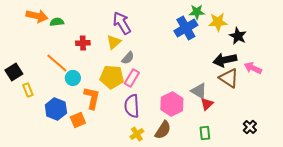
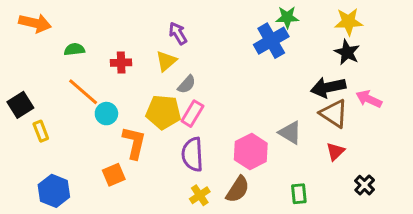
orange arrow: (37, 16) -> (35, 23), moved
green semicircle: (57, 22) -> (74, 49), moved
yellow star: (218, 22) -> (348, 22), moved
purple arrow: (122, 23) -> (178, 33), size x0.7
red triangle: (207, 104) -> (335, 151), moved
blue hexagon: (56, 109) -> (54, 191), moved

